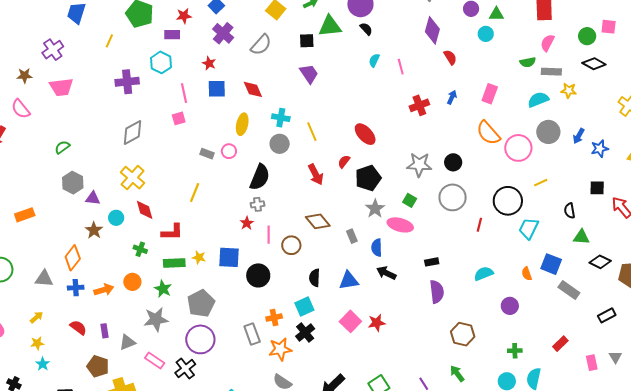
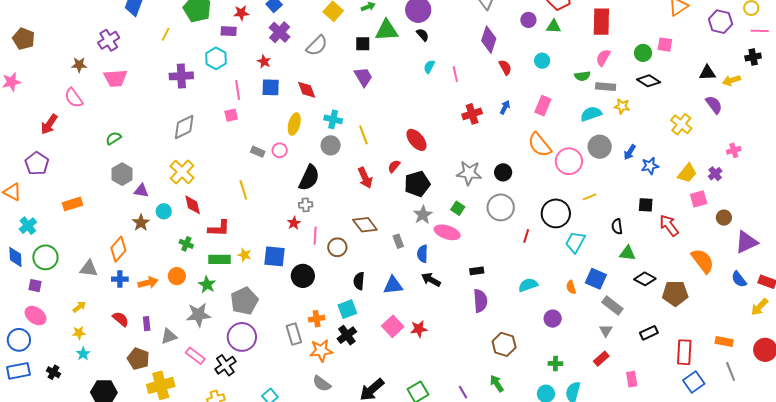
cyan circle: (486, 34) -> (542, 61), moved
yellow line: (195, 193) -> (243, 190), turned -42
gray triangle: (615, 357) -> (606, 331), moved

